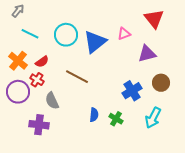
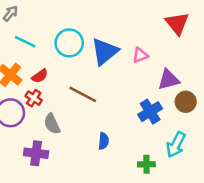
pink triangle: (124, 34) -> (140, 55), moved
purple triangle: (147, 54) -> (169, 80), moved
green cross: (116, 119) -> (146, 164), moved, turned -32

